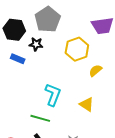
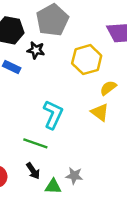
yellow triangle: (87, 104) -> (100, 112), moved

